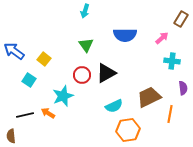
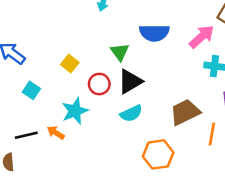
pink arrow: (162, 38) -> (202, 37), size x1.5
green triangle: (86, 45) -> (120, 52), moved
yellow square: (44, 59) -> (70, 64), moved
cyan semicircle: (114, 106) -> (131, 113), moved

